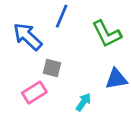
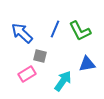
blue line: (62, 16) -> (55, 29), moved
cyan arrow: (83, 102) -> (63, 81), size x1.5

